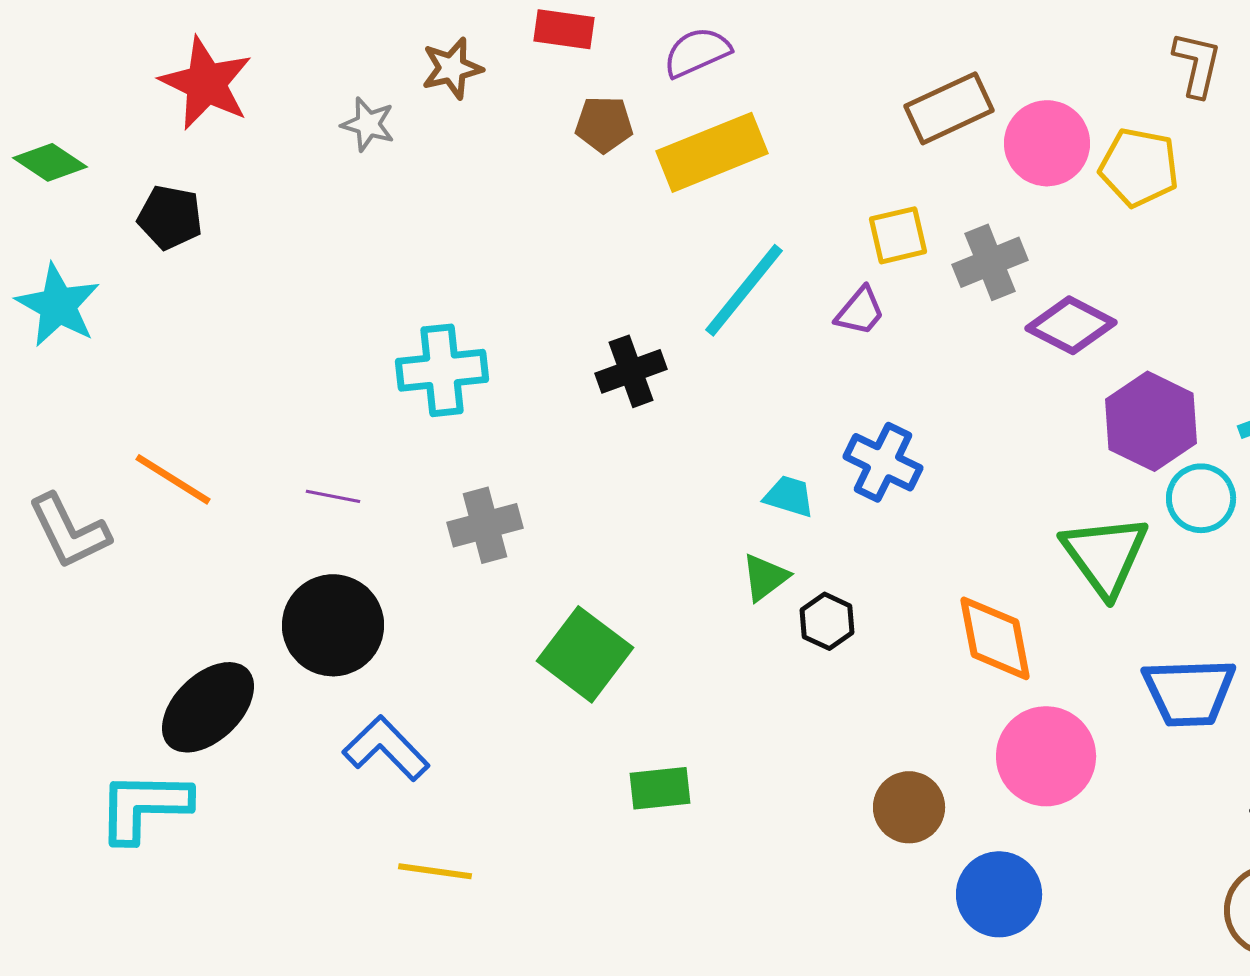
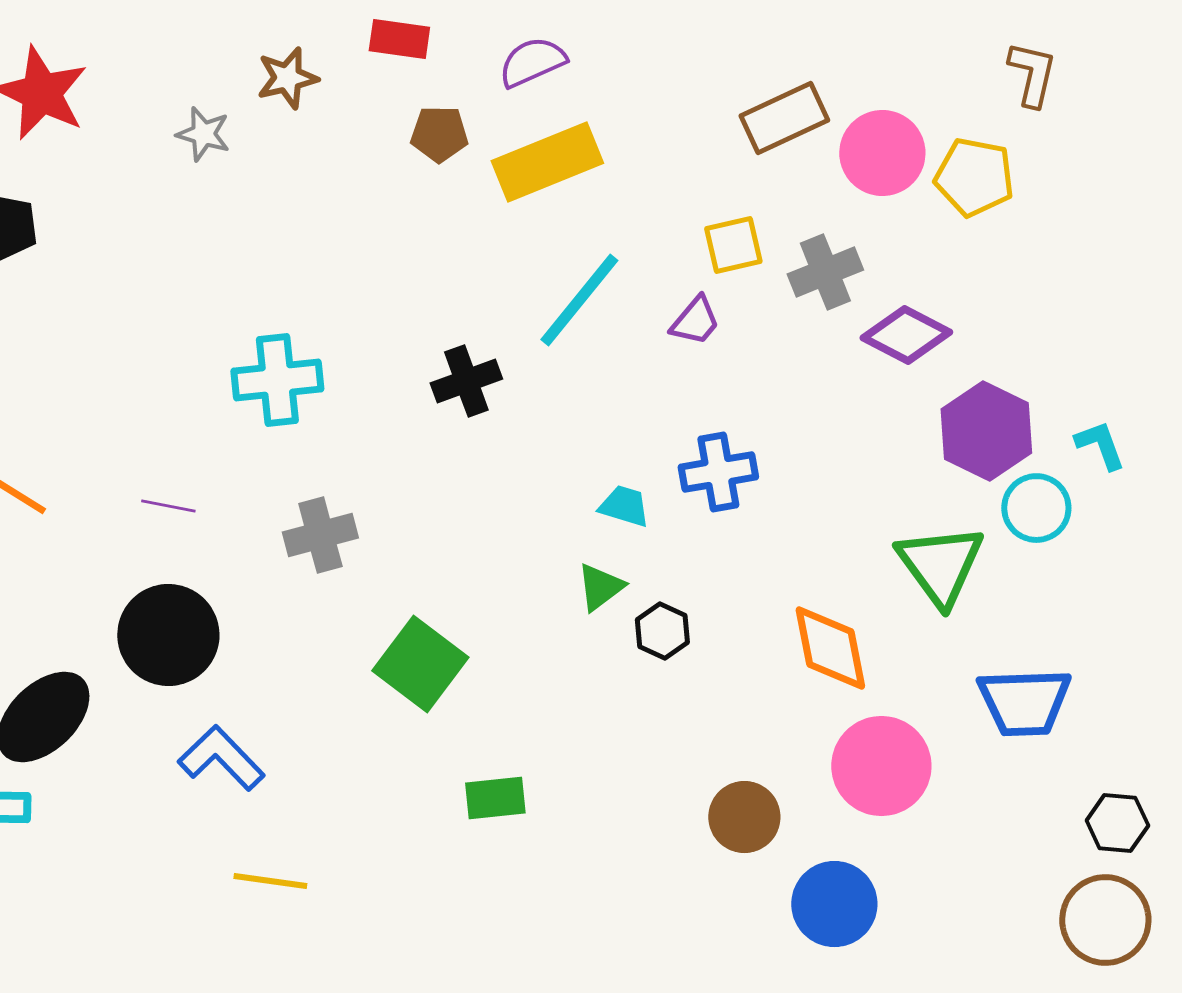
blue cross: (883, 462) -> (718, 472), turned -36

